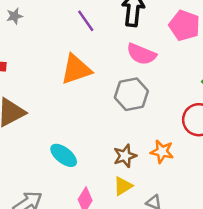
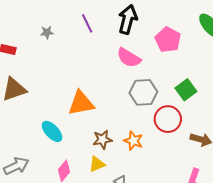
gray star: (14, 16) -> (47, 32), moved
orange triangle: (76, 69) -> (81, 103), moved
gray hexagon: (131, 94) -> (143, 92), moved

